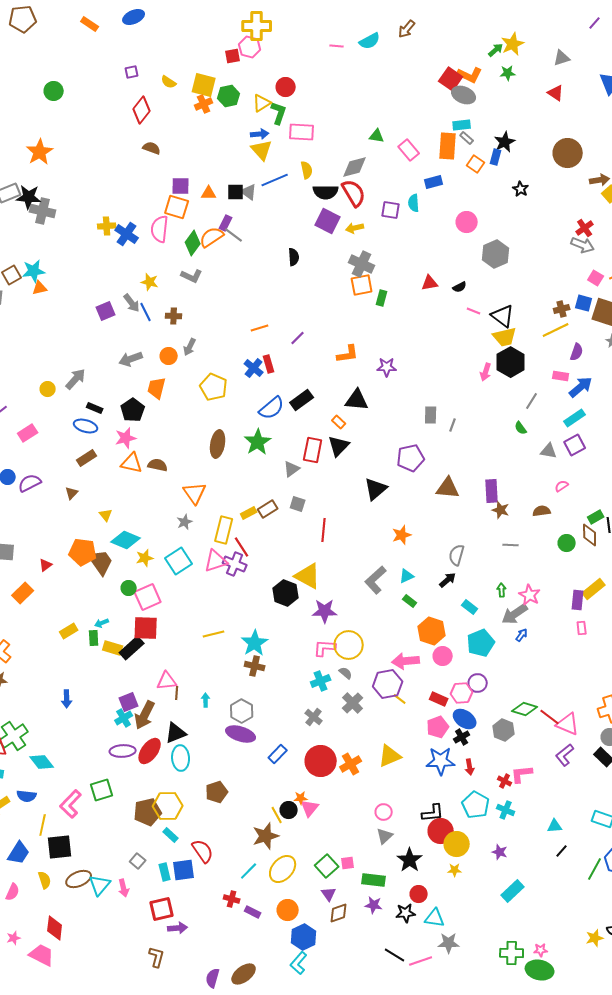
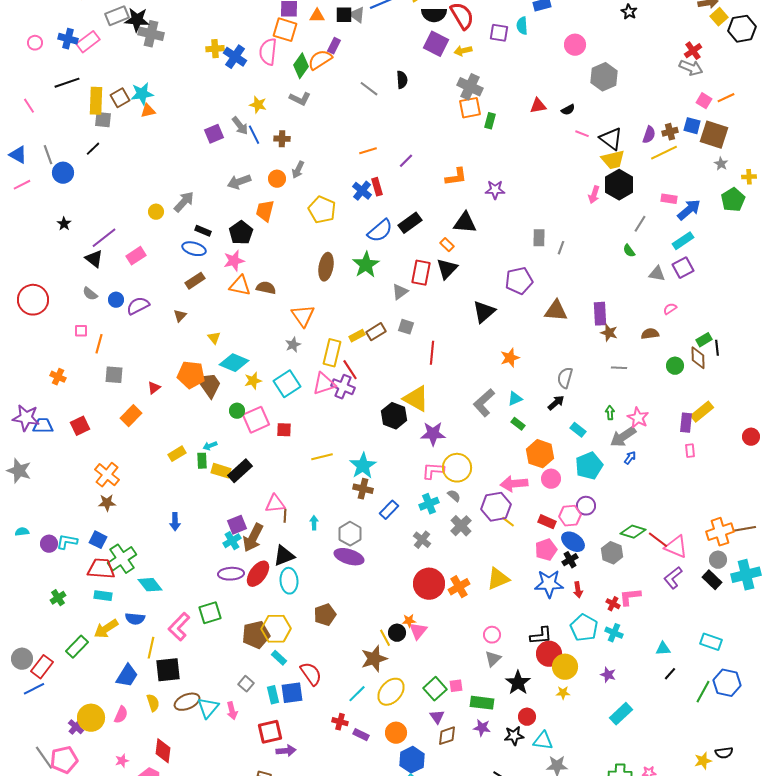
gray line: (234, 235) -> (369, 89), moved
purple semicircle: (577, 352) -> (649, 135), moved
red square: (146, 628) -> (284, 430), moved, size x0.6
blue rectangle: (278, 754) -> (389, 510), moved

